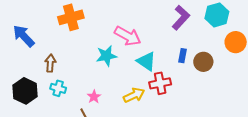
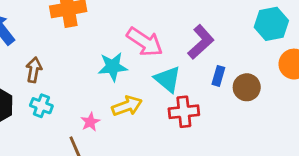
purple L-shape: (181, 18) -> (201, 42), moved
yellow arrow: (134, 95) -> (127, 106), moved

